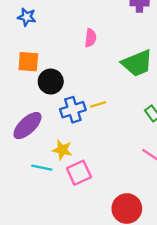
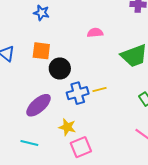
pink semicircle: (91, 38) -> (95, 33), turned -105
cyan line: (42, 168) -> (29, 143), moved

